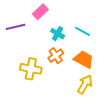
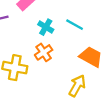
orange trapezoid: (84, 59) -> (91, 57), moved

